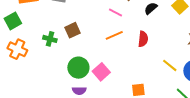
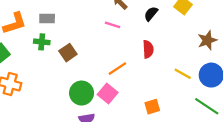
orange line: (114, 35) -> (117, 69), moved
green cross: (50, 39) -> (42, 42), moved

